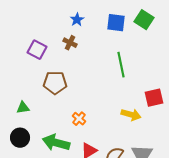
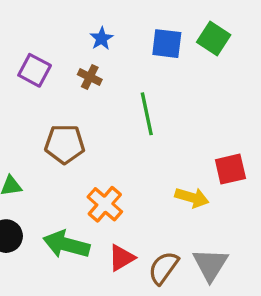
purple square: (37, 50) -> (35, 70), moved
green line: (121, 65) -> (147, 114), moved
orange cross: (79, 119) -> (105, 204), size x1.5

